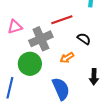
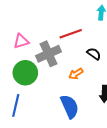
green circle: (30, 64) -> (25, 73), moved

